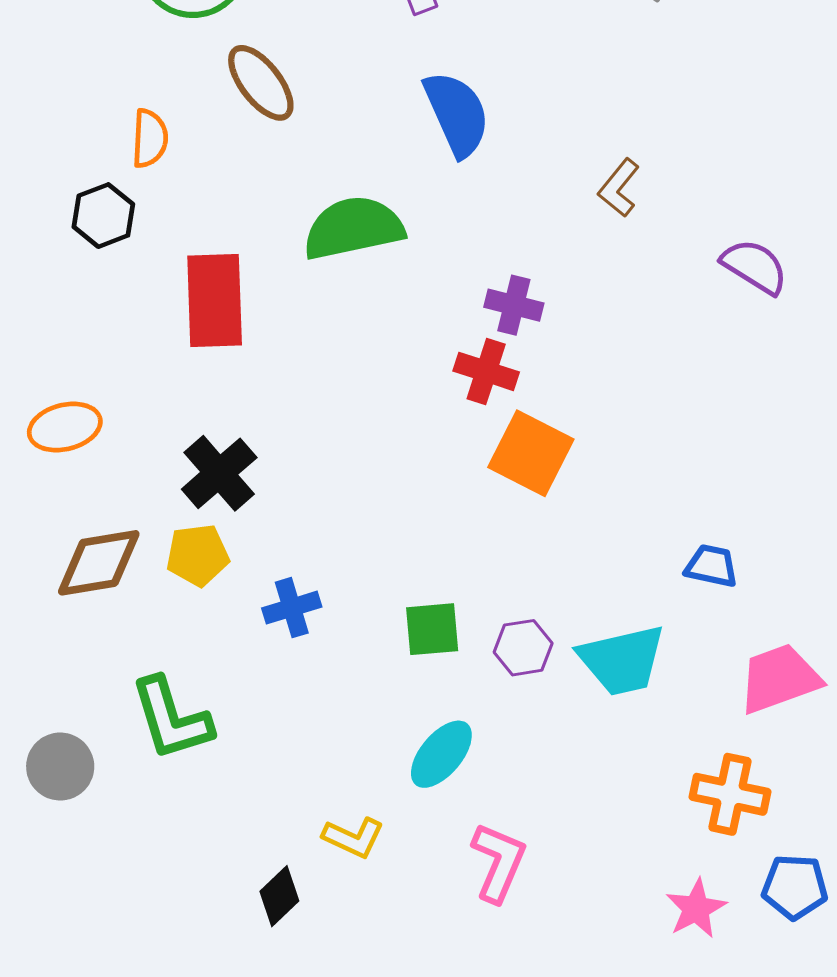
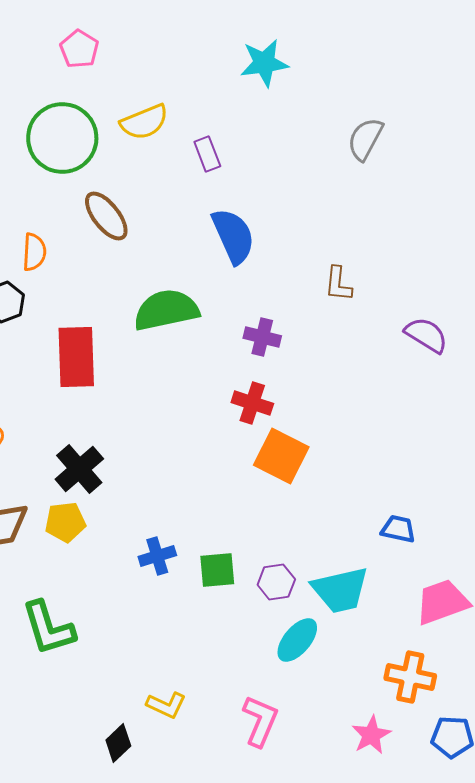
brown L-shape: (619, 188) -> (338, 284), turned -33
purple cross: (514, 305) -> (262, 337), moved
blue cross: (292, 608) -> (157, 556), moved
cyan ellipse: (441, 754) -> (297, 640), moved
pink star: (696, 909) -> (371, 735), moved

